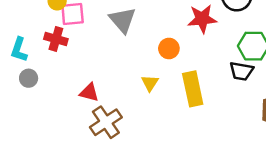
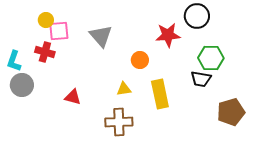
gray circle: (29, 78) -> (22, 85), size x1.5
yellow triangle: (150, 83) -> (124, 89), turned 49
brown cross: (106, 122) -> (119, 122), moved, turned 32

